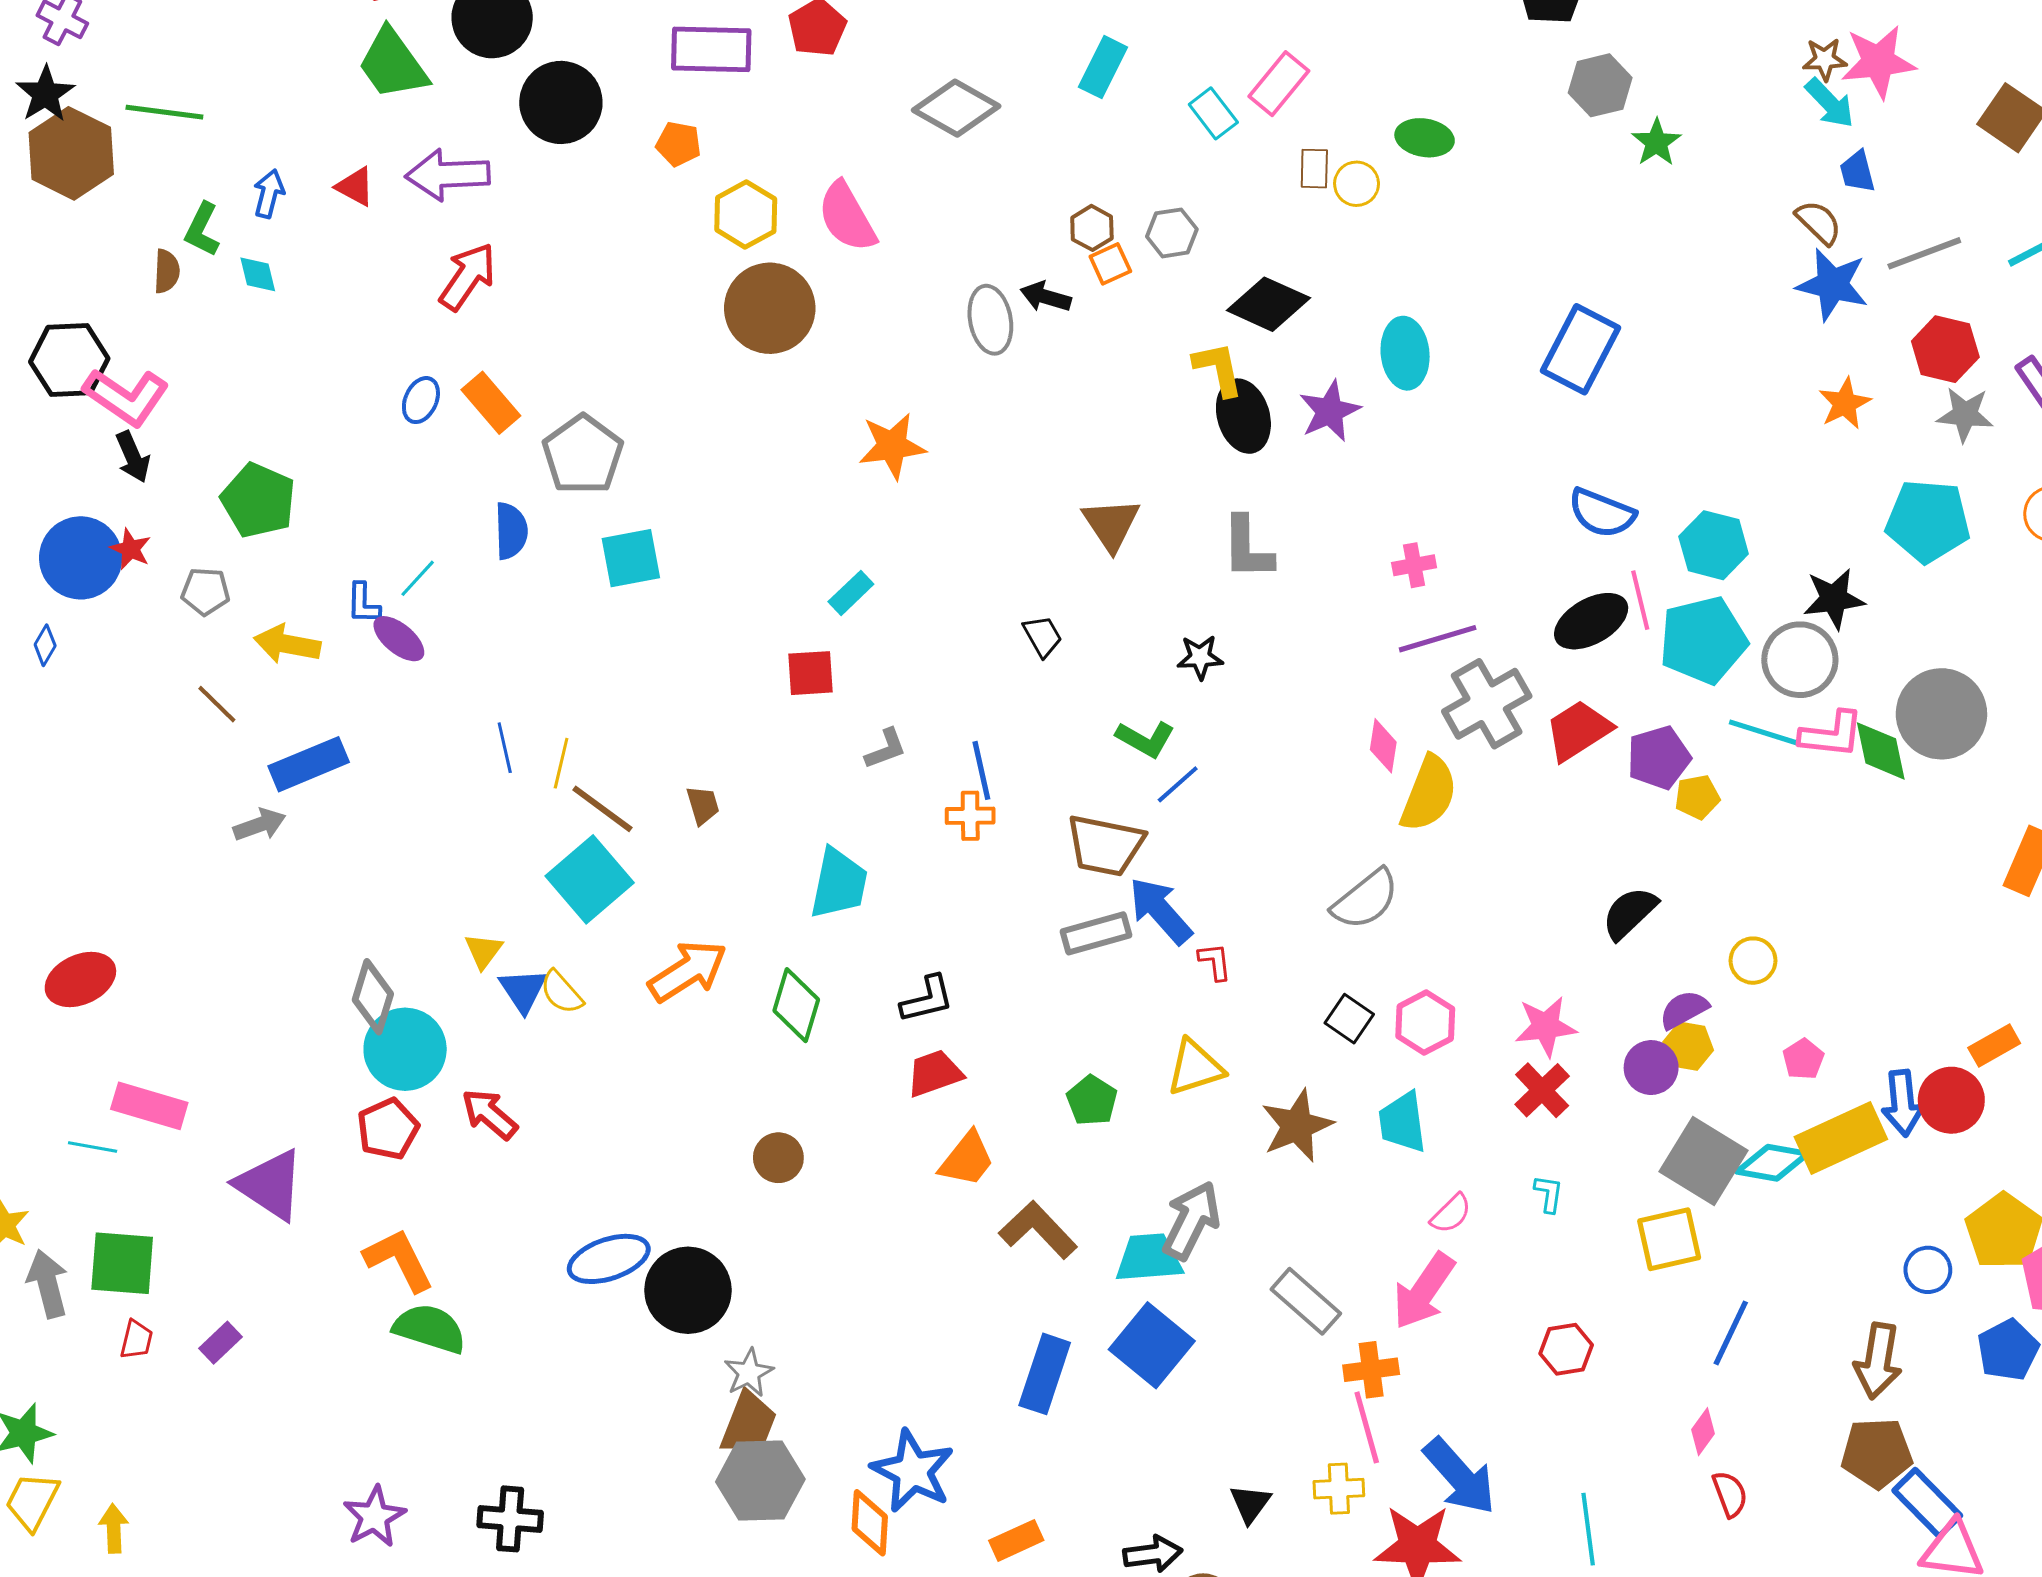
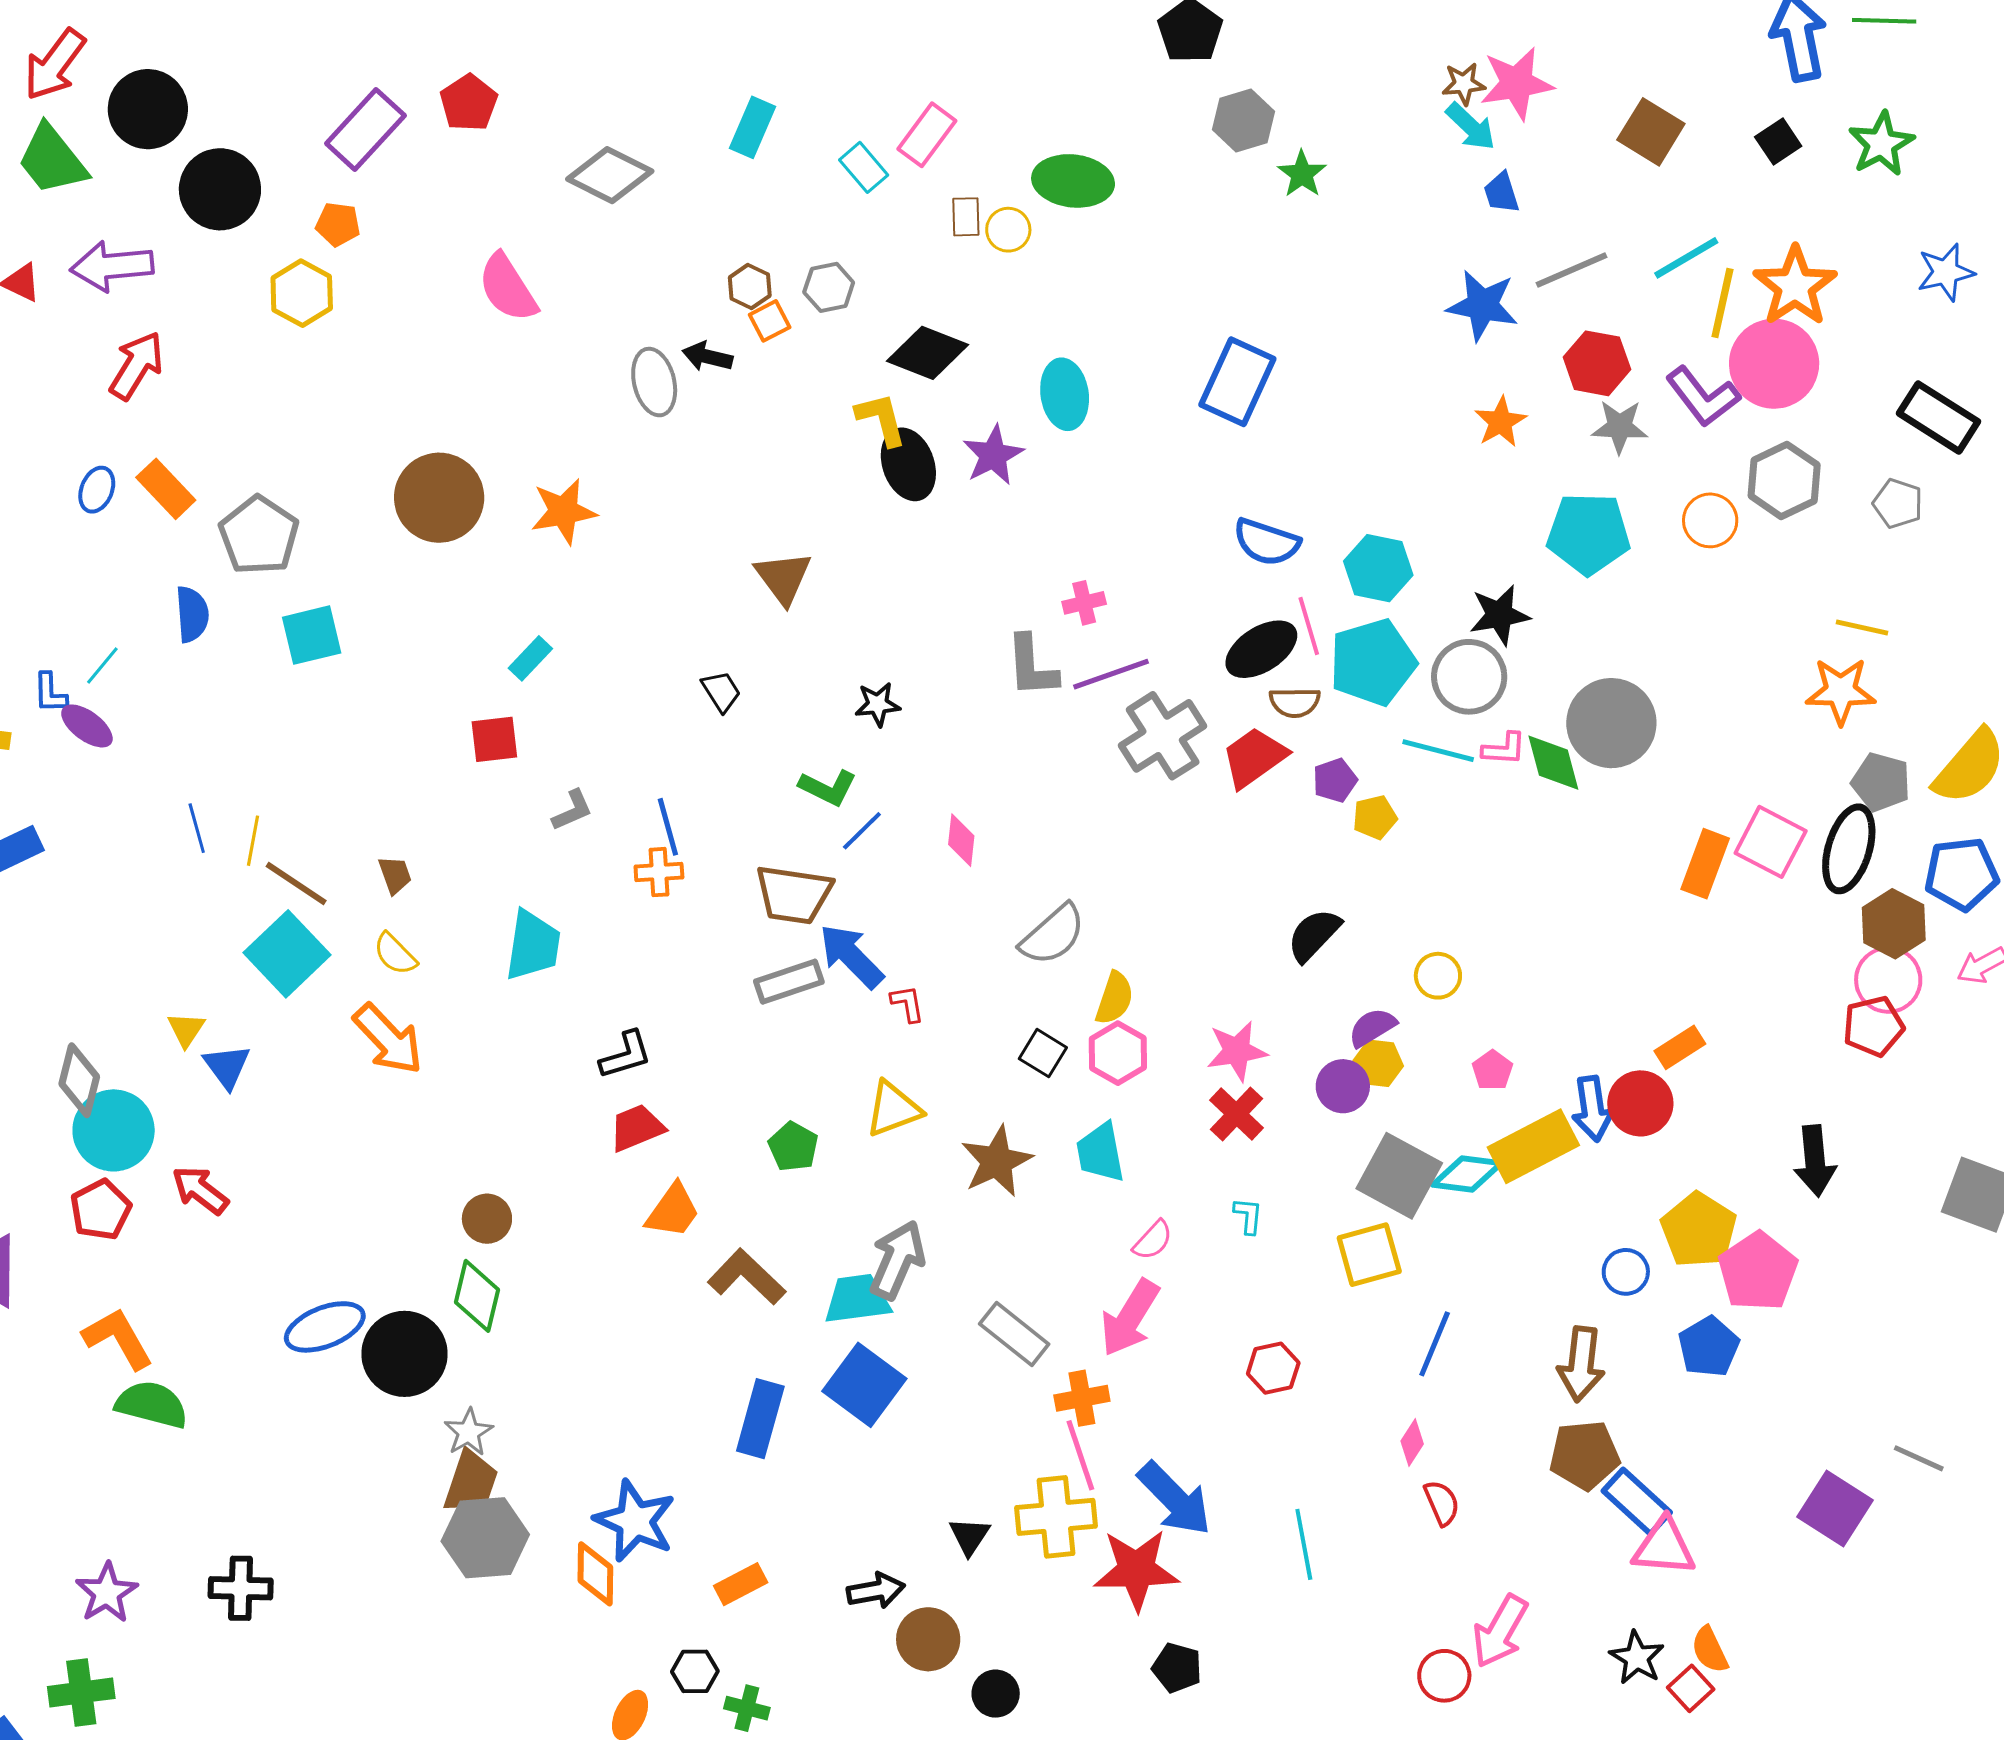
purple rectangle: (711, 49) -> (365, 129), turned -46
green ellipse: (1425, 138) -> (1073, 181), size x1.4
yellow hexagon: (746, 214) -> (302, 293), moved
brown semicircle: (1819, 222) -> (1295, 702), moved, turned 138
brown circle: (770, 308) -> (439, 498), moved
gray L-shape: (1247, 548) -> (1032, 666), moved
pink L-shape: (1832, 734) -> (1504, 749), size x0.7
pink diamond: (1383, 746) -> (961, 840), moved
purple pentagon: (1659, 758) -> (1335, 780), size x0.7
yellow semicircle: (1429, 794) -> (1114, 998), moved, size x0.7
orange arrow: (688, 971) -> (388, 1039), turned 82
yellow semicircle: (561, 992) -> (395, 954), moved
green diamond: (796, 1005) -> (477, 1296), moved
yellow cross: (1339, 1489) -> (1056, 1517), size x1.6

